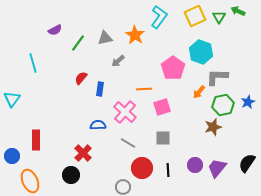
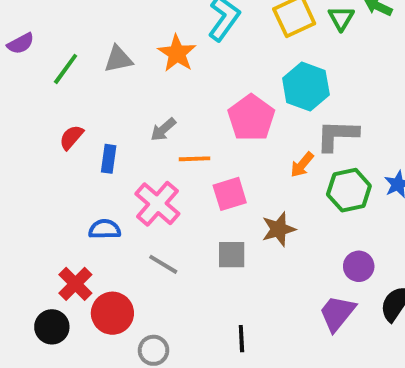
gray arrow: (118, 61) -> (163, 129), moved
brown star: (213, 127) -> (279, 229), moved
purple circle: (195, 165) -> (359, 266), moved
red circle: (142, 168) -> (112, 313), moved
black line: (168, 170) -> (241, 339), moved

